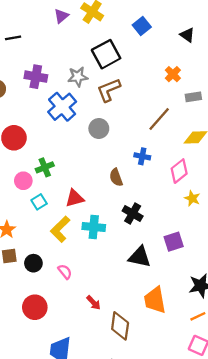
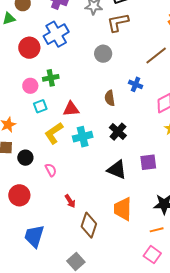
blue cross: (62, 107) -> (56, 34), moved
cyan cross: (94, 227) -> (83, 137), turned -30

